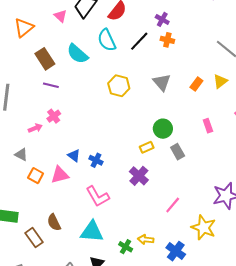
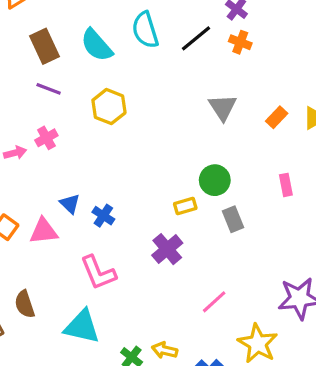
yellow hexagon: (119, 86) -> (109, 107), moved

